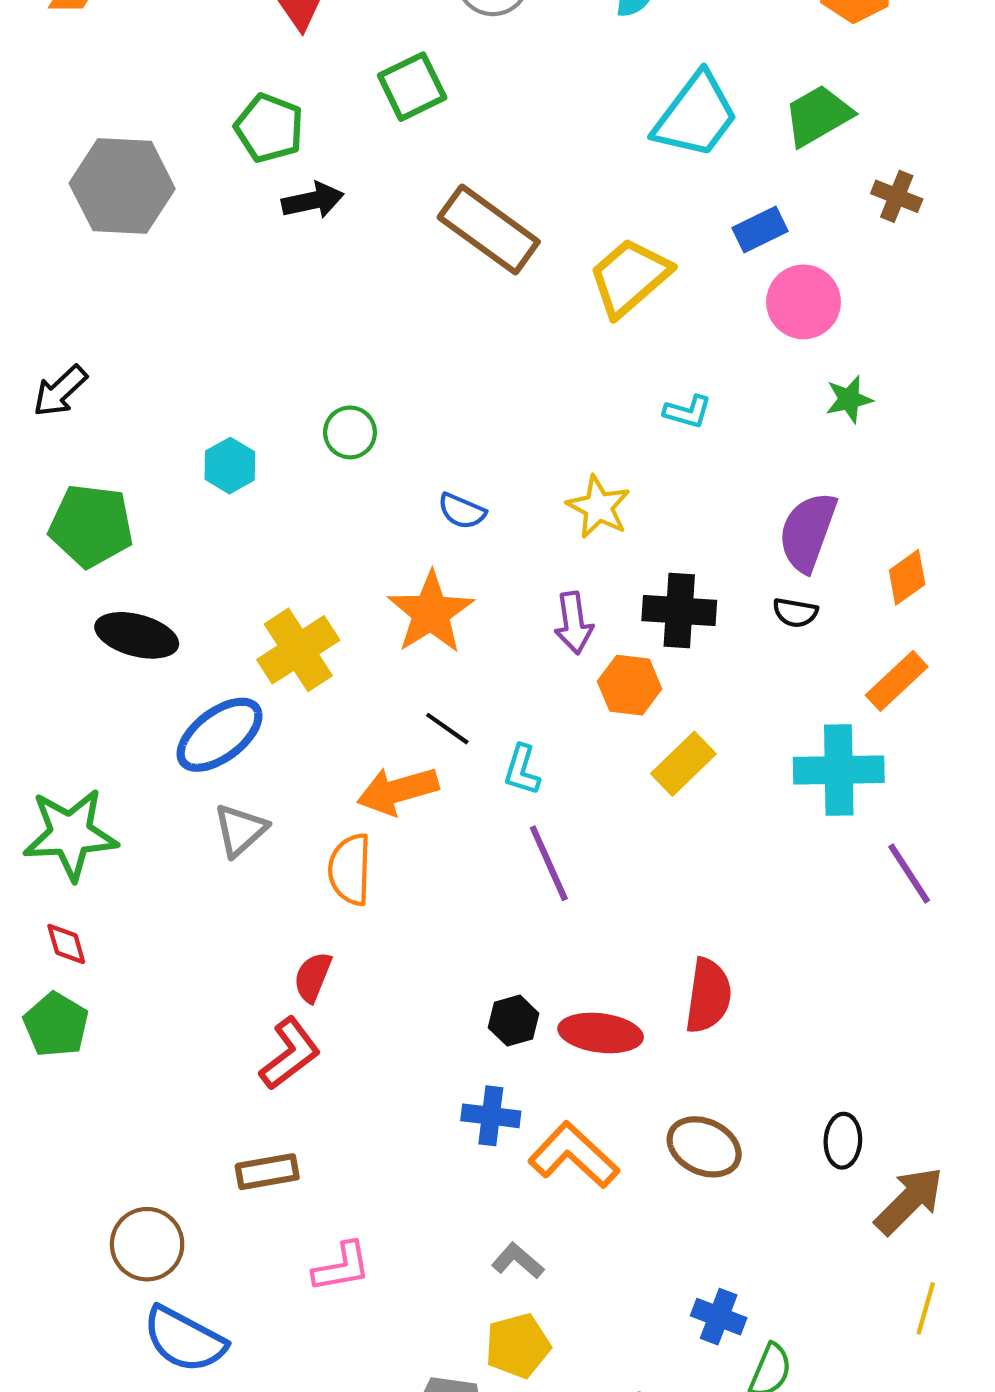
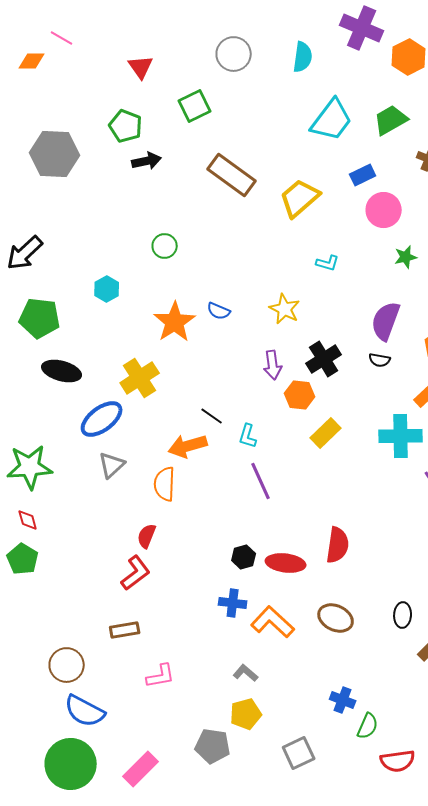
black arrow: (60, 391) -> (25, 253), size x1.4
green circle: (350, 432) -> (165, 246), moved
black cross: (679, 611) -> (324, 359), turned -36
orange star: (431, 613) -> (175, 322), moved

